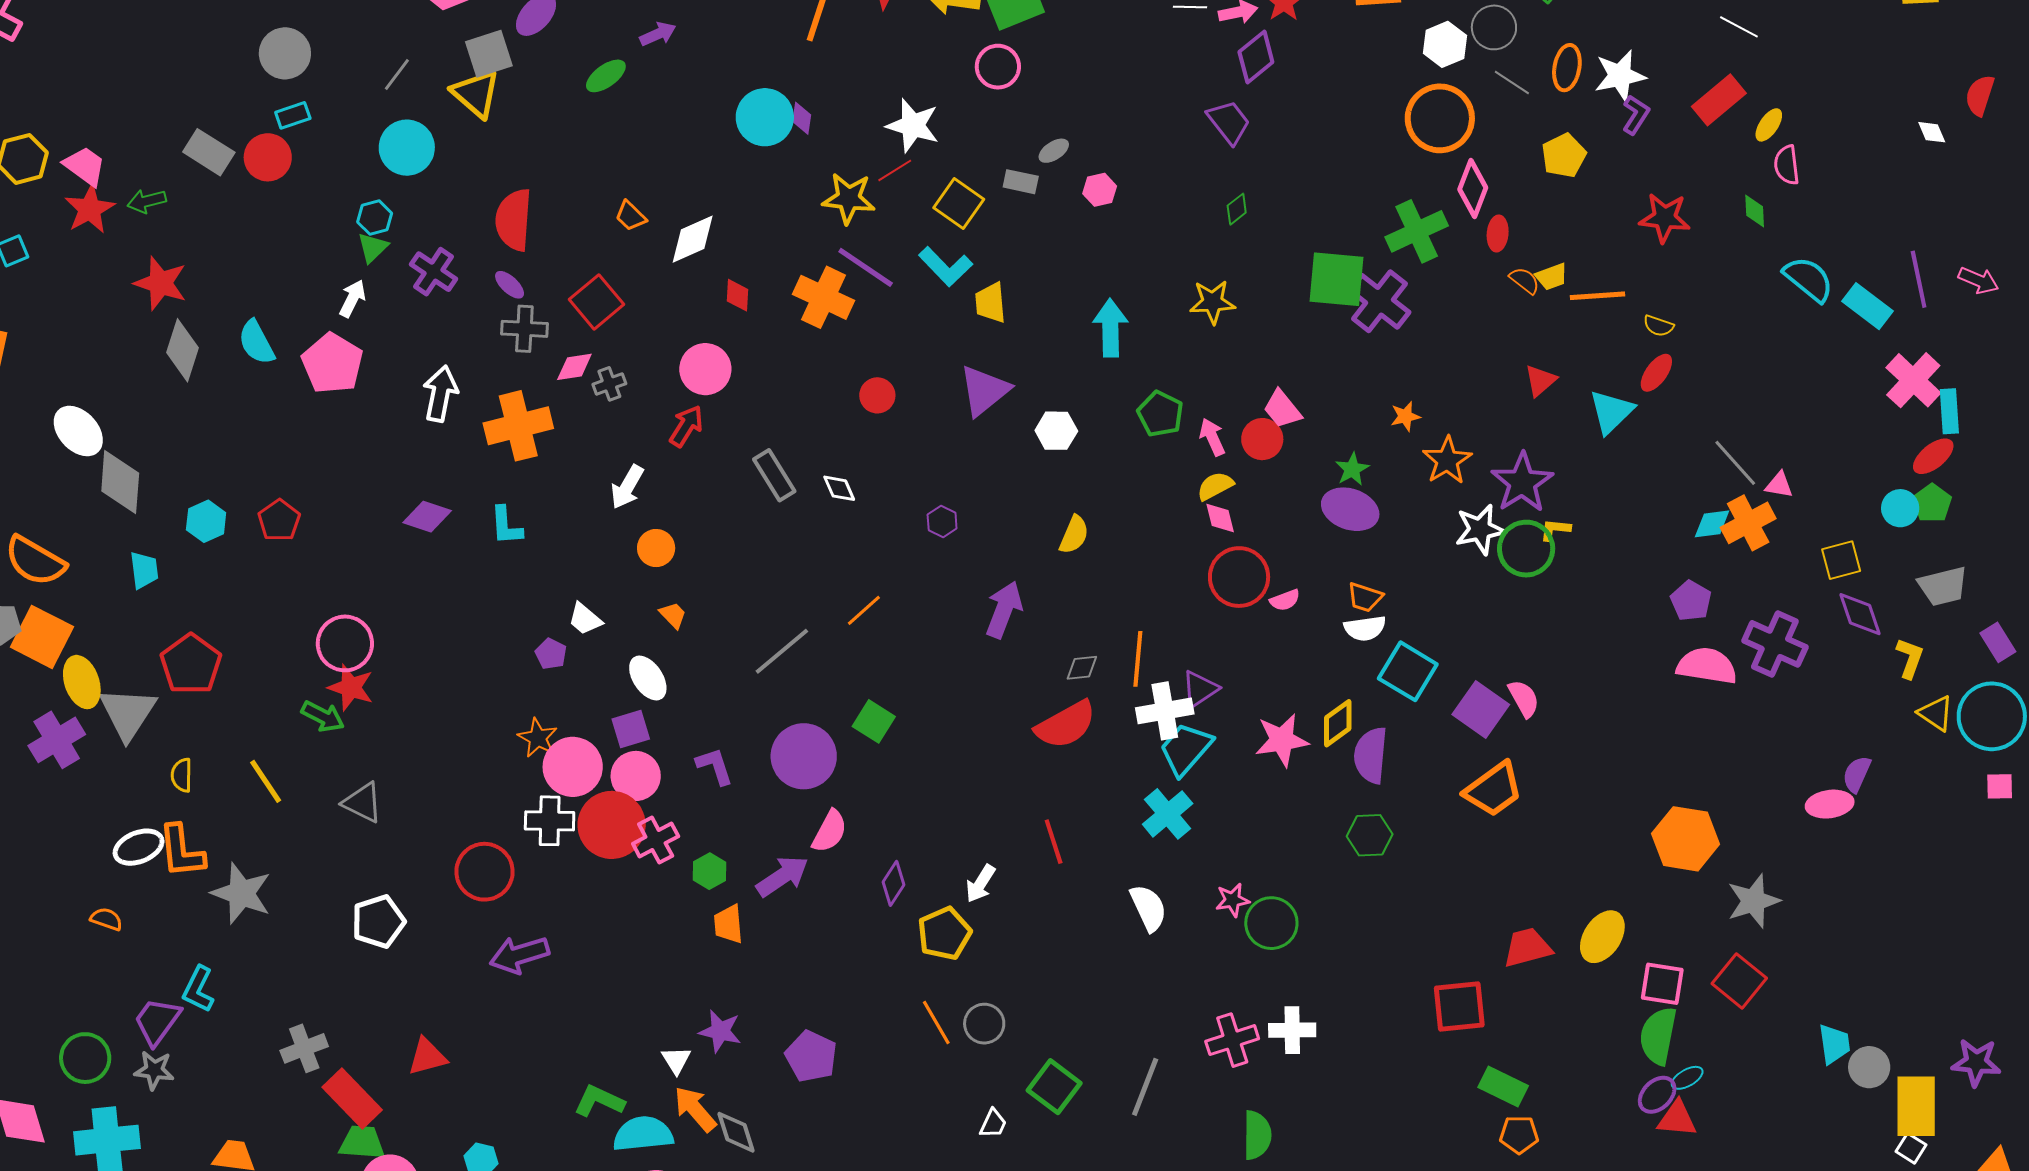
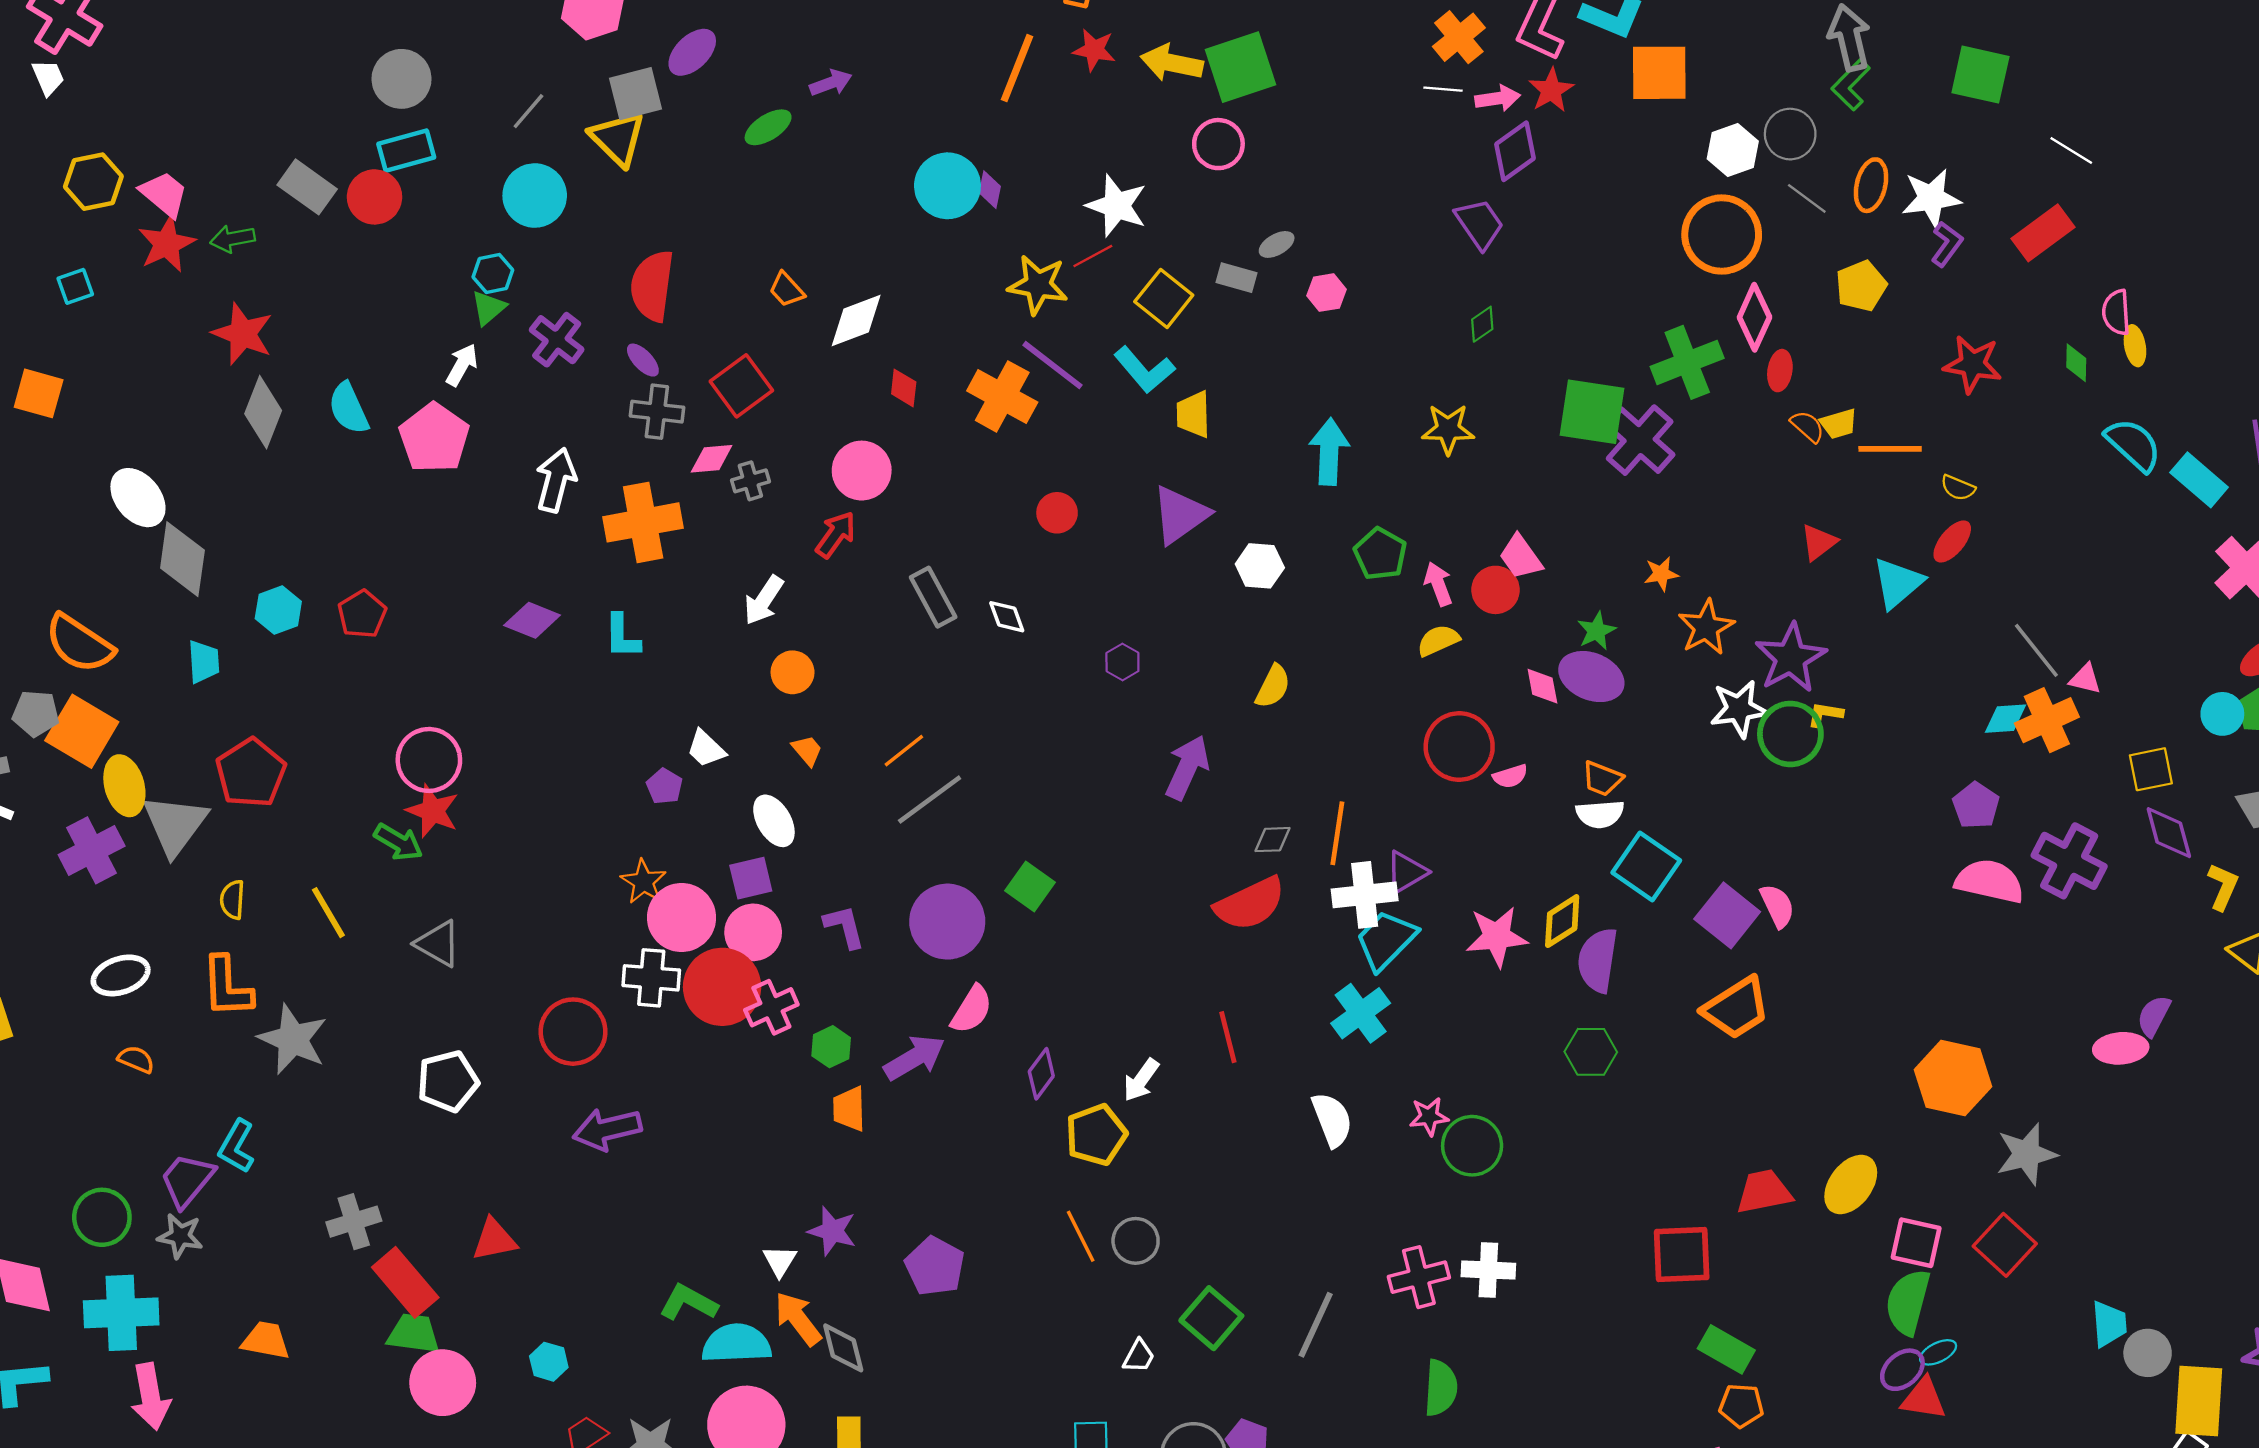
cyan rectangle: (293, 115) -> (406, 151), size x1.4
yellow ellipse: (1769, 125) -> (2135, 346), moved, turned -48
pink diamond: (1220, 518) -> (1542, 686), moved
orange line: (864, 610) -> (904, 751), moved
white ellipse: (139, 847) -> (121, 975), moved

